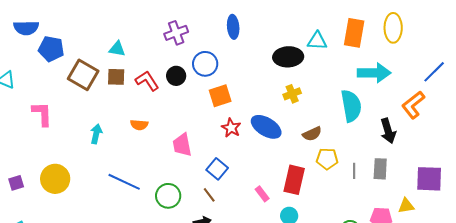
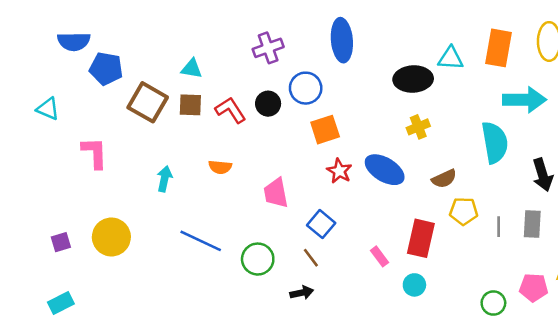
blue ellipse: (233, 27) -> (342, 40), size x1.4

